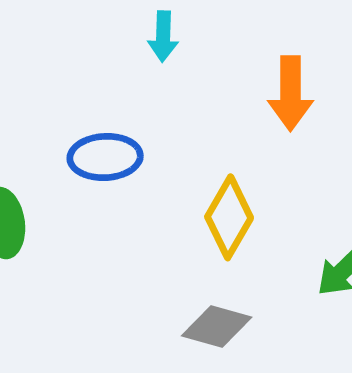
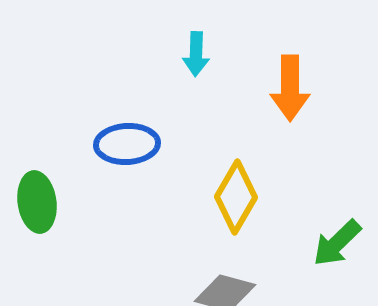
cyan arrow: (163, 36) -> (196, 54), moved

